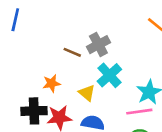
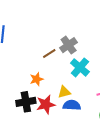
brown line: (72, 52) -> (49, 54), turned -48
yellow triangle: (87, 93) -> (64, 92), moved, turned -48

